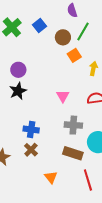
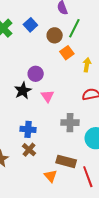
purple circle: (18, 70) -> (36, 74), moved
black star: (18, 91) -> (23, 91), moved
pink triangle: (63, 96) -> (47, 96), moved
brown rectangle: (73, 153) -> (66, 161), moved

